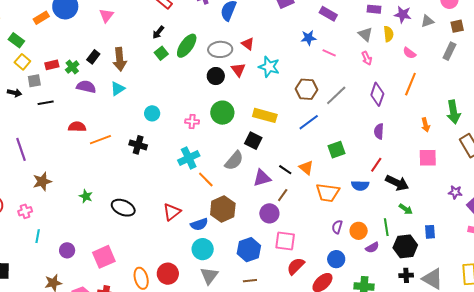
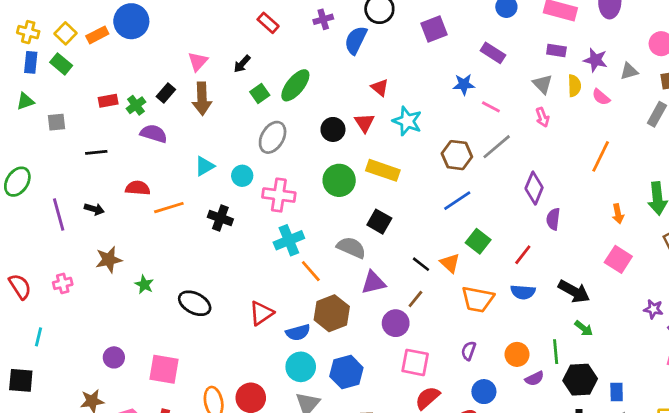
pink triangle: (106, 15) -> (198, 61), moved
black arrow: (158, 32) -> (242, 64), moved
gray ellipse: (220, 49) -> (273, 137), moved, turned -60
pink semicircle: (409, 53) -> (601, 97), moved
yellow square: (22, 62) -> (66, 33), moved
gray square: (34, 81) -> (56, 122), moved
cyan triangle: (118, 89) -> (205, 166), moved
black arrow: (14, 93) -> (94, 209), moved
purple diamond: (377, 94) -> (534, 188), moved
gray line: (336, 95) -> (497, 147), moved
yellow rectangle: (265, 115) -> (383, 170), moved
pink cross: (192, 122) -> (279, 195), moved, size x1.6
green square: (337, 150) -> (478, 241), moved, turned -36
pink square: (428, 158) -> (618, 259), turned 30
gray semicircle: (234, 161) -> (351, 248), turned -110
red line: (376, 165) -> (523, 255), moved
purple triangle: (262, 178) -> (373, 283), moved
brown star: (42, 181) -> (109, 260), moved
pink cross: (25, 211) -> (63, 283), moved
purple semicircle: (337, 227) -> (469, 351), moved
blue rectangle: (430, 232) -> (617, 392), moved
cyan line: (38, 236) -> (39, 337), moved
blue hexagon: (249, 250) -> (346, 372), moved
pink square: (104, 257) -> (164, 369), turned 30

